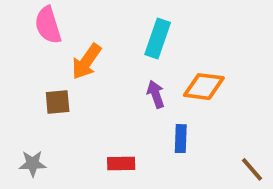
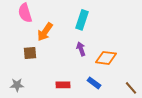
orange diamond: (204, 87) -> (106, 58), moved
blue rectangle: (181, 139) -> (94, 83), moved, turned -56

